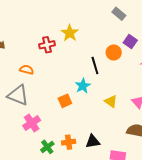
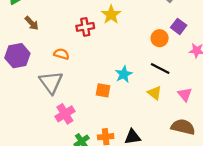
black line: (95, 65) -> (160, 69), moved, turned -48
gray triangle: (18, 95) -> (51, 82), turned 30
orange square: (65, 101) -> (103, 90), turned 32

